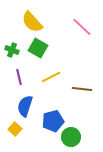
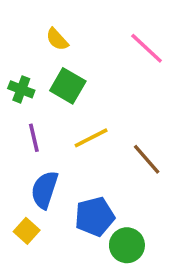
yellow semicircle: (32, 22) -> (57, 39), size x0.6
brown line: (82, 89) -> (147, 159), turned 42

